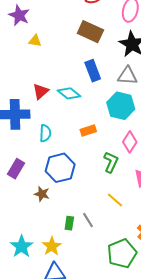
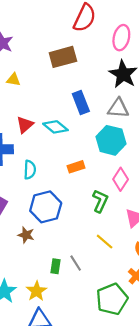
brown rectangle: (90, 32) -> (63, 57), moved, turned -40
yellow triangle: (35, 41) -> (14, 80), moved

